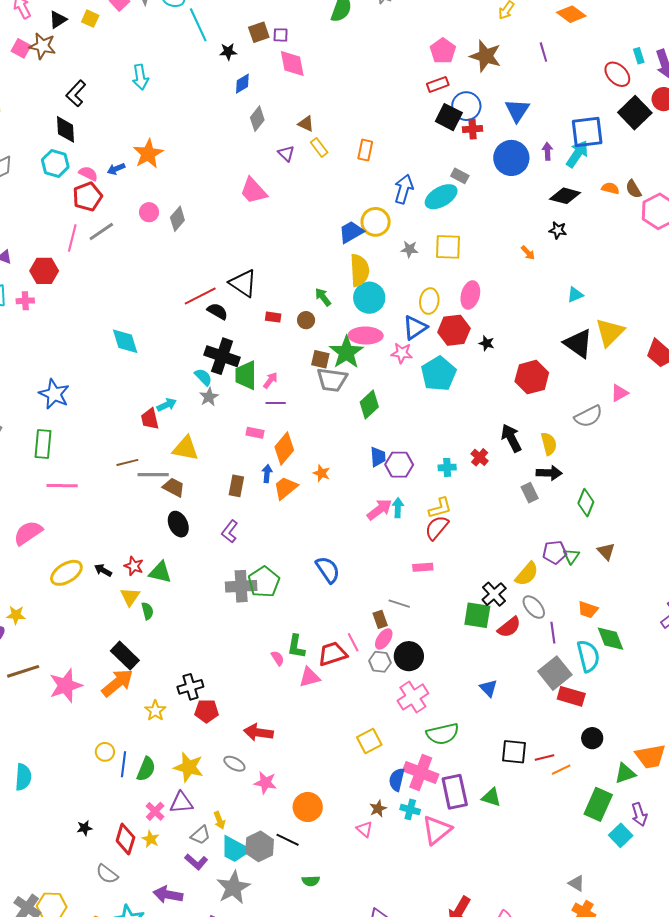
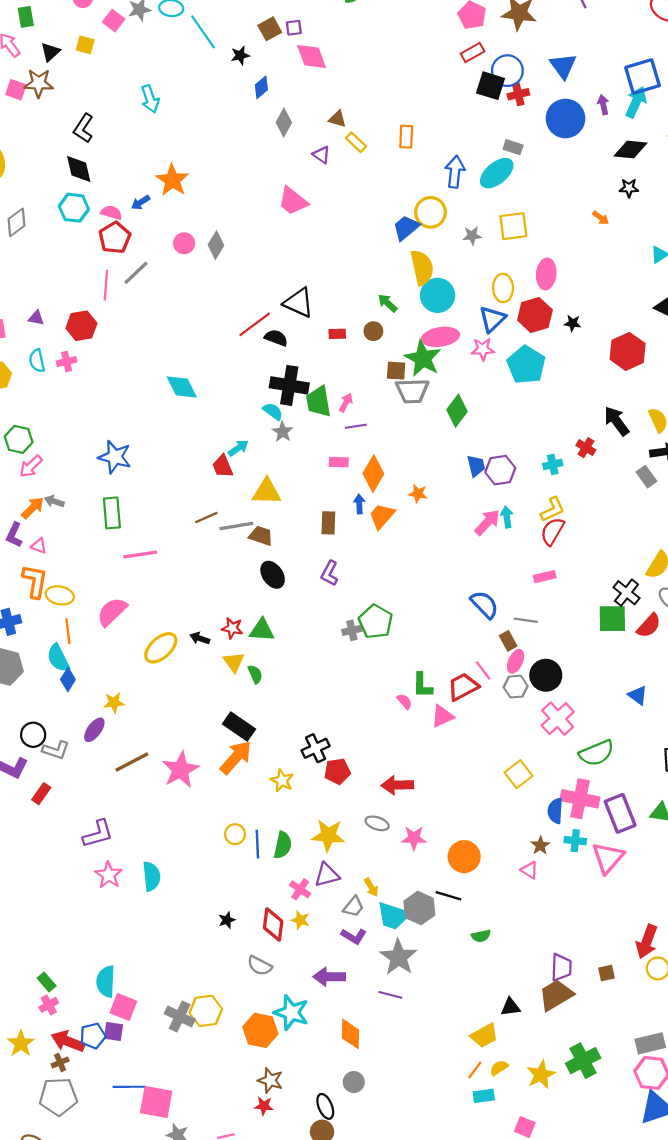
blue semicircle: (328, 570) -> (484, 605), moved
gray cross: (241, 586) -> (352, 630), size x0.6

